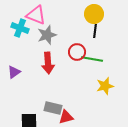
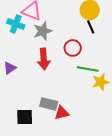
black line: (95, 31) -> (91, 27), turned -32
green line: (92, 59) -> (88, 69), moved

